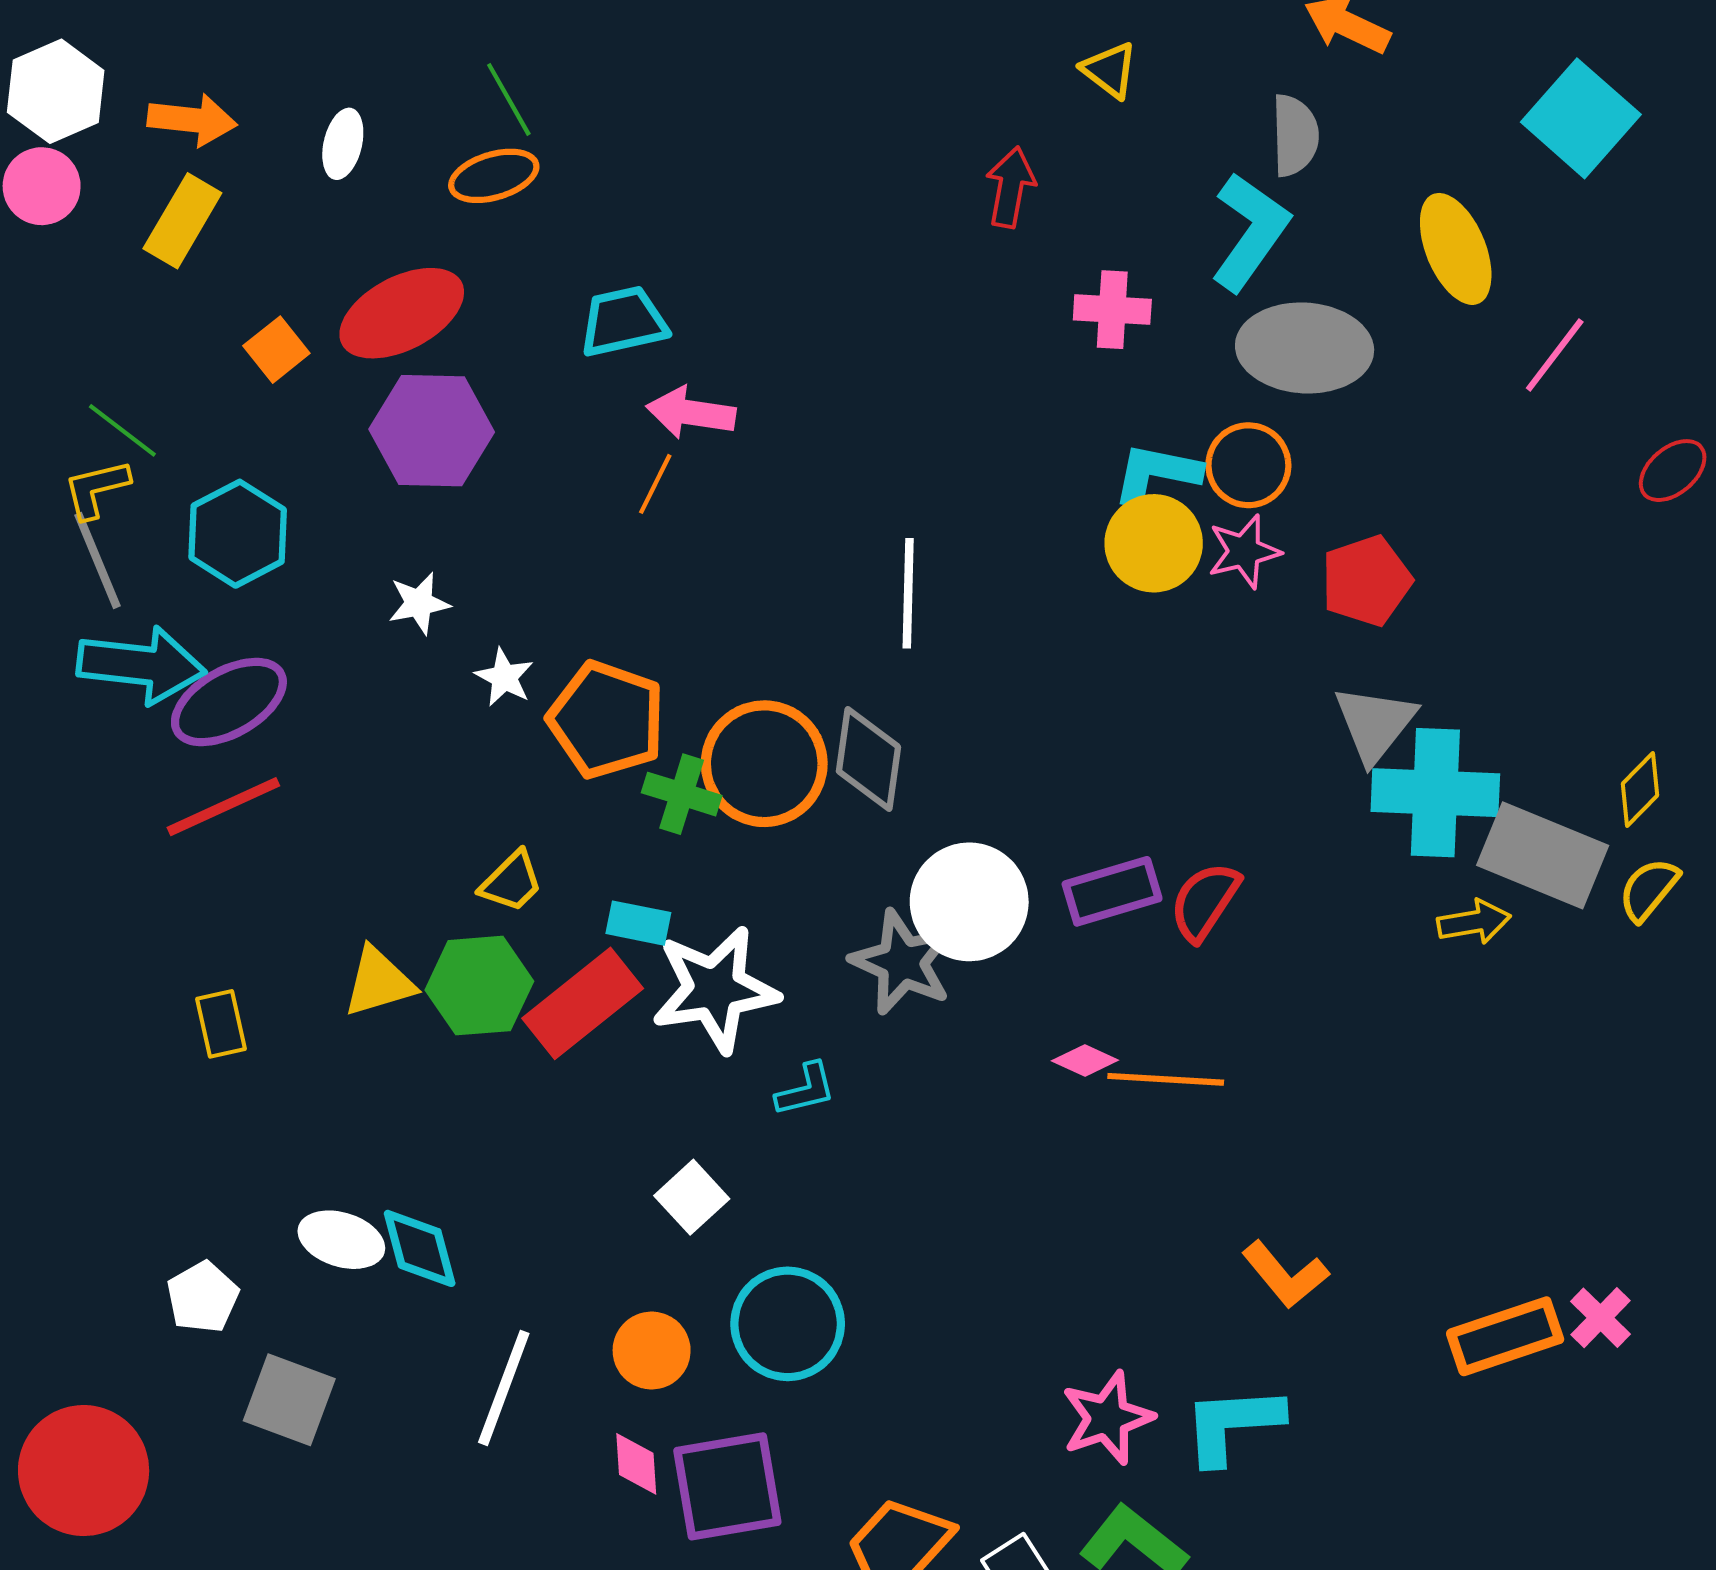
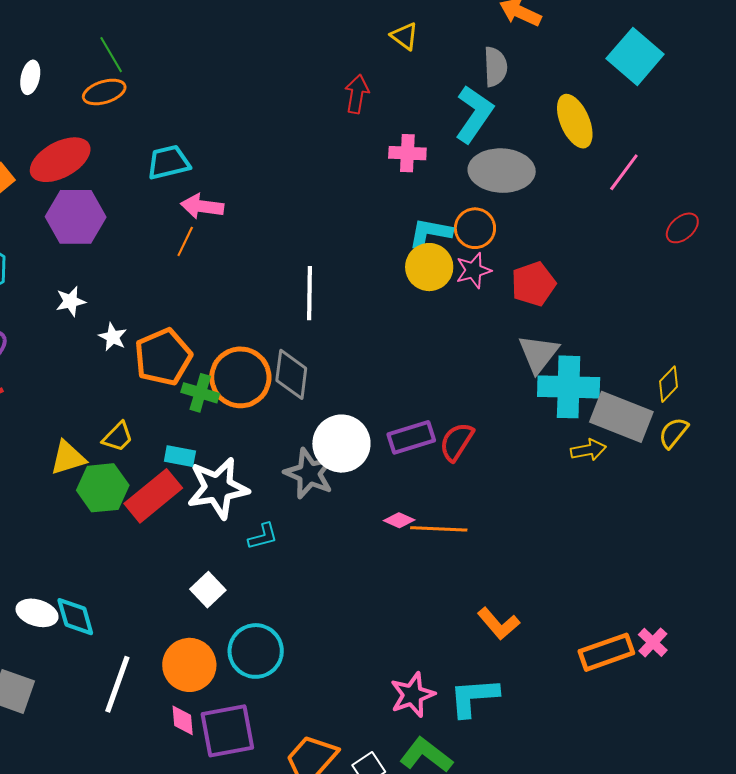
orange pentagon: (607, 720) -> (163, 357), turned 30
yellow triangle: (379, 982) -> (68, 458), moved
orange circle: (652, 1351) -> (189, 665), size x1.4

